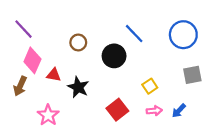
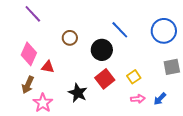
purple line: (23, 29) -> (33, 14), moved
brown arrow: (20, 86) -> (28, 85), moved
black star: (78, 87) -> (78, 93), moved
red square: (117, 110) -> (105, 79), moved

